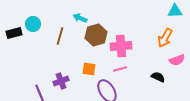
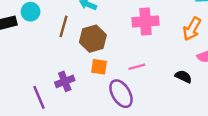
brown hexagon: (96, 35) -> (93, 39), moved
pink cross: (121, 46) -> (145, 21), moved

